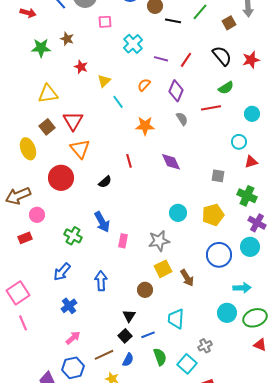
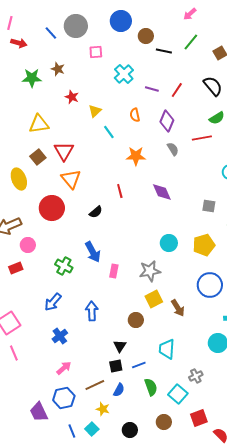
orange semicircle: (144, 85) -> (135, 115), turned -56
black square: (125, 336) -> (116, 366), turned 32

